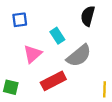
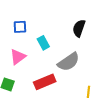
cyan rectangle: (57, 36) -> (43, 43), moved
pink triangle: (33, 54) -> (18, 57), moved

